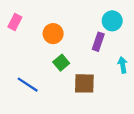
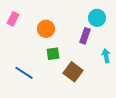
green square: (61, 63) -> (53, 54), turned 32
brown square: (84, 83) -> (73, 72), turned 36

